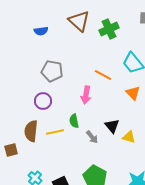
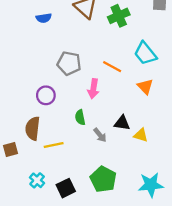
gray pentagon: (52, 71) -> (69, 63), moved
black triangle: (112, 126) -> (122, 123), turned -42
yellow line: (55, 132) -> (54, 145), moved

